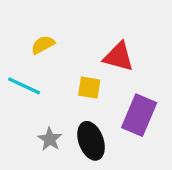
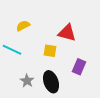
purple rectangle: (139, 115) -> (79, 67), size x0.7

